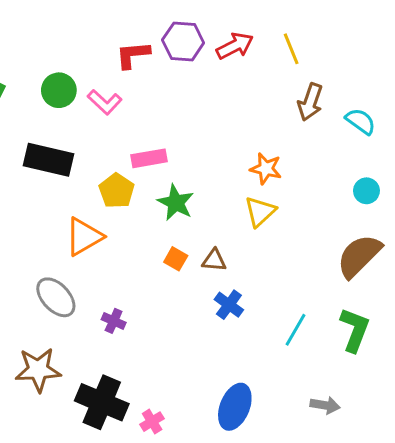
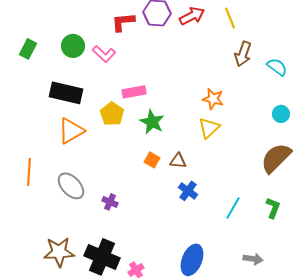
orange triangle: (84, 237) -> (71, 131), moved
green L-shape: (355, 330) -> (273, 208), size x0.7
brown star: (38, 370) -> (59, 252), moved

